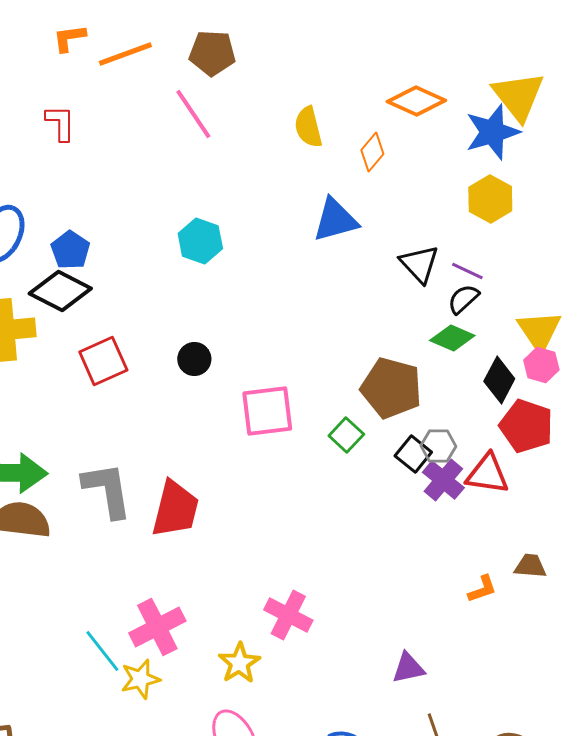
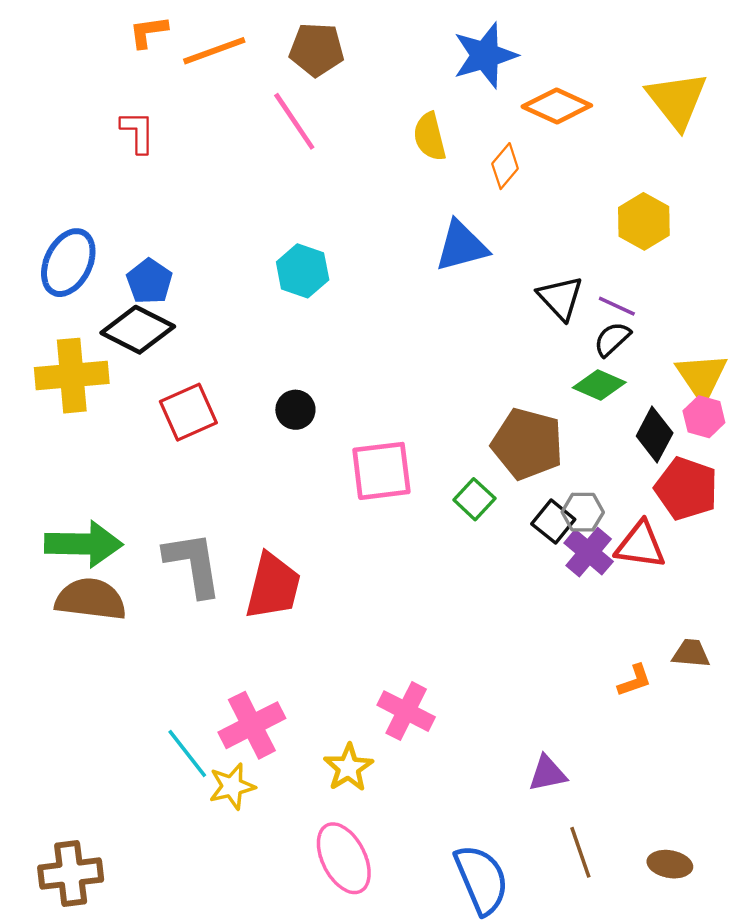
blue star: (492, 132) -> (485, 55), moved

